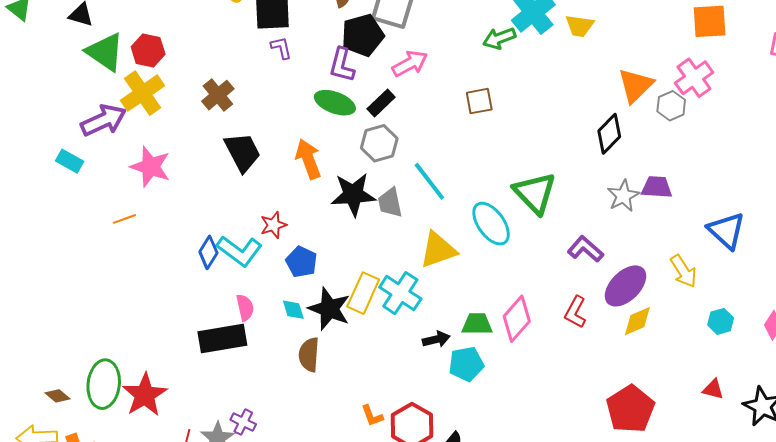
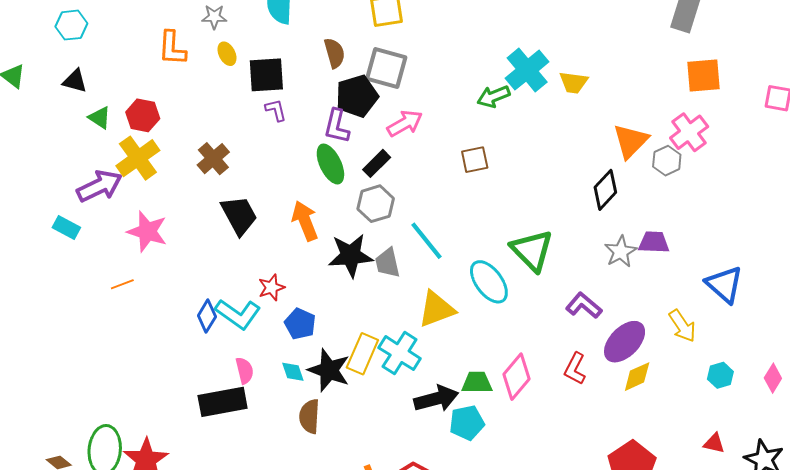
green triangle: (105, 52) -> (100, 118), size x0.6
green ellipse: (335, 103) -> (330, 164), turned 45
black arrow: (436, 339) -> (436, 399), size x1.6

